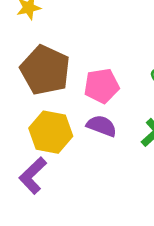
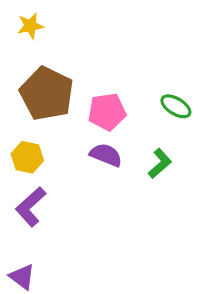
yellow hexagon: (51, 132) -> (27, 157), moved, size x0.7

